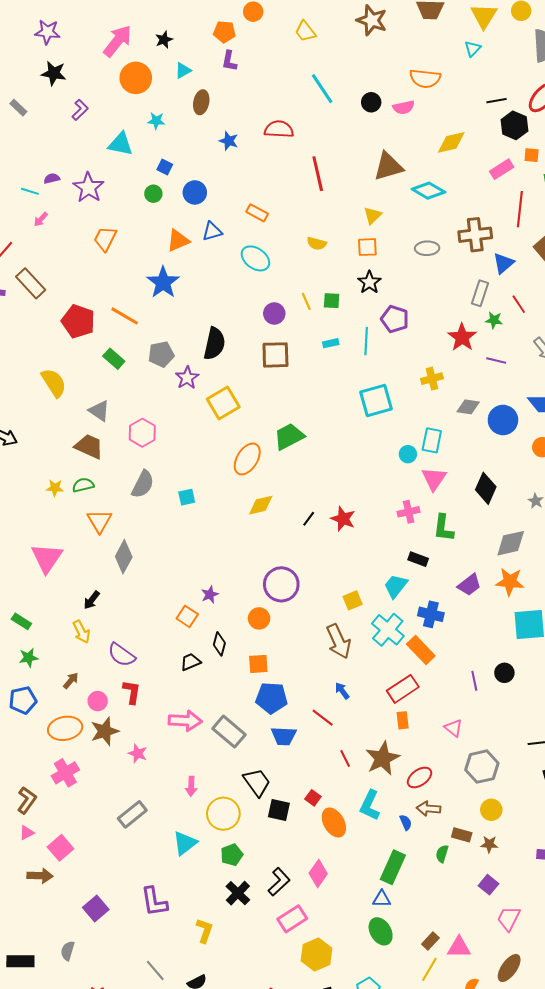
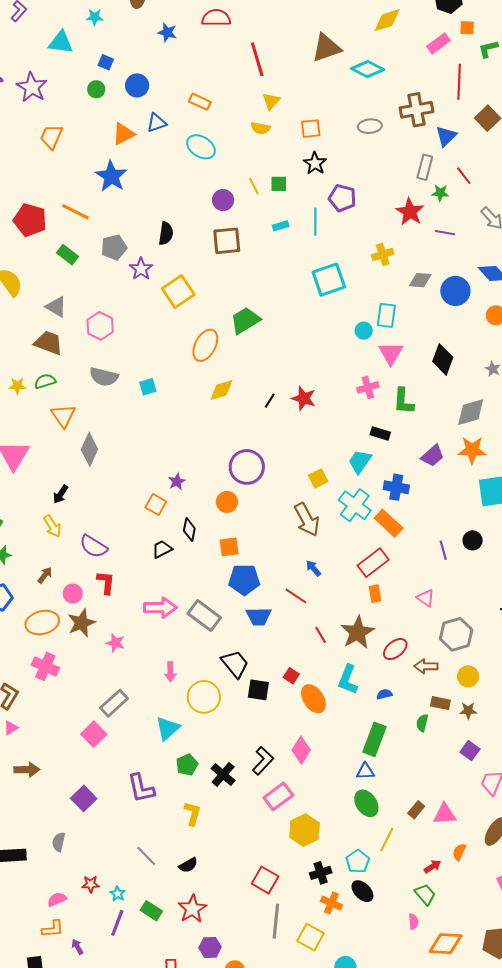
yellow triangle: (372, 216) -> (271, 101), moved
black semicircle: (214, 344) -> (166, 233), size x0.7
gray semicircle: (143, 484) -> (104, 377), turned 80
pink cross: (65, 773) -> (45, 666), turned -32
brown arrow: (429, 809) -> (426, 666), moved
blue semicircle: (406, 822) -> (384, 694), turned -77
pink square: (61, 848) -> (94, 734), moved
green pentagon: (232, 855) -> (187, 765), moved
yellow line: (429, 969) -> (387, 840), moved

